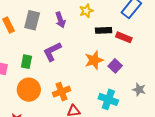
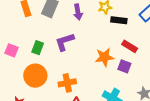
black rectangle: (104, 30) -> (119, 20), moved
red rectangle: (124, 37) -> (130, 46), moved
purple square: (115, 66) -> (124, 66), turned -32

